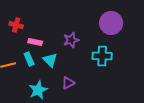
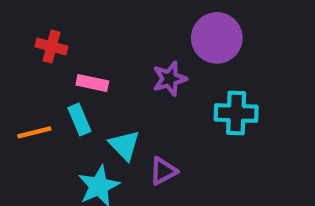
purple circle: (111, 23) -> (217, 38), moved
cyan triangle: (50, 60) -> (125, 145), moved

